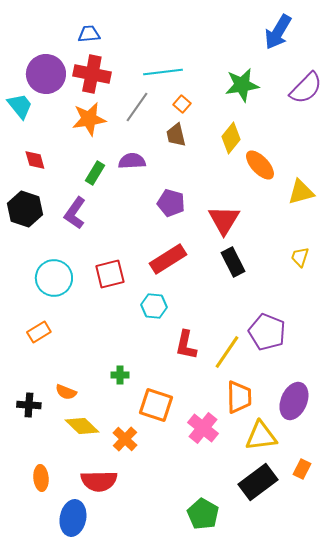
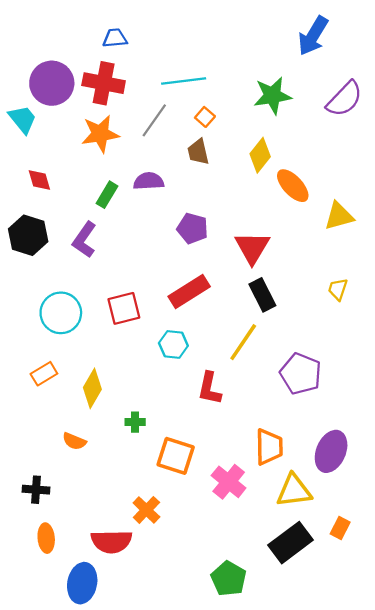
blue trapezoid: (89, 34) -> (115, 38), moved
yellow line: (227, 352) -> (243, 342), moved
black cross: (29, 405) -> (36, 490), moved
yellow diamond: (82, 426) -> (92, 388), moved, turned 76
orange cross: (125, 439) -> (146, 510), moved

